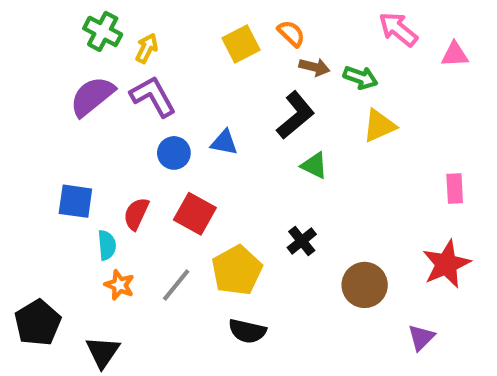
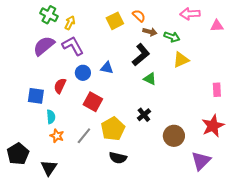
pink arrow: (398, 29) -> (190, 14), turned -42
red semicircle: (136, 214) -> (60, 86), moved
purple triangle: (421, 337) -> (201, 161), size x1.5

